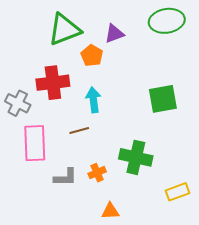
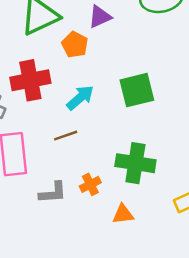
green square: (163, 99) -> (137, 90), moved
cyan arrow: (93, 100) -> (80, 98), turned 60
orange triangle: (110, 211) -> (123, 214), moved

